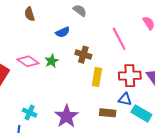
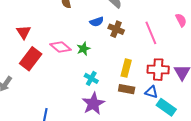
brown cross: (83, 55) -> (116, 29), moved
cyan cross: (30, 113) -> (91, 78), moved
brown rectangle: (108, 113) -> (127, 89), moved

